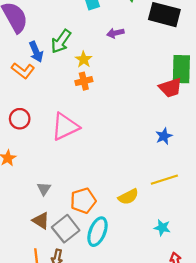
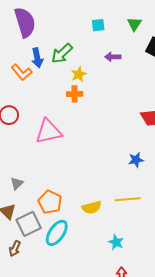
orange pentagon: (83, 201) -> (50, 202), turned 30

